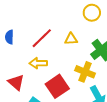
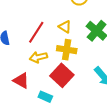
yellow triangle: (71, 39) -> (65, 27), turned 48
yellow cross: (85, 72) -> (67, 50), moved

